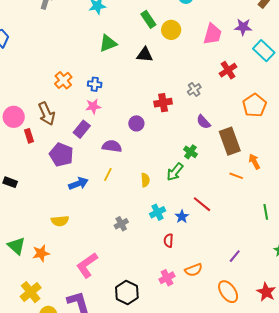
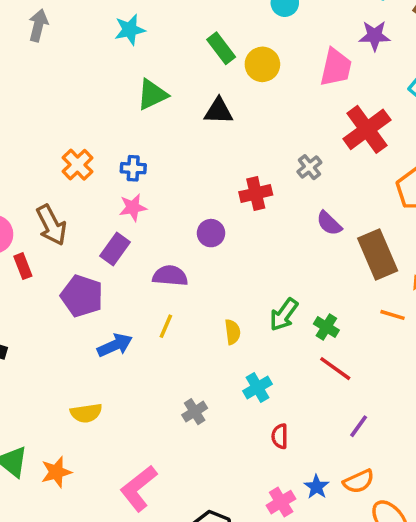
purple star: (243, 27) -> (375, 36), moved
red cross: (228, 70) -> (367, 129), size x1.5
green cross: (190, 152) -> (326, 327), moved
blue star: (182, 217) -> (317, 487), moved
purple line: (235, 256) -> (359, 426), moved
orange semicircle: (194, 270) -> (359, 481), moved

